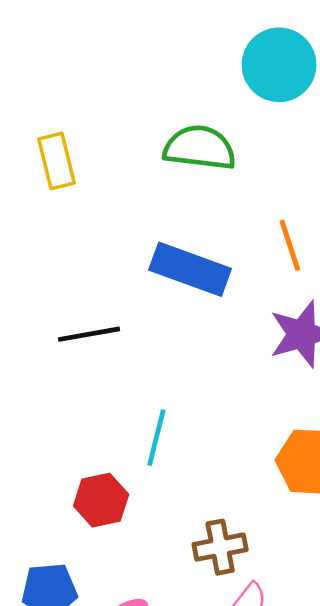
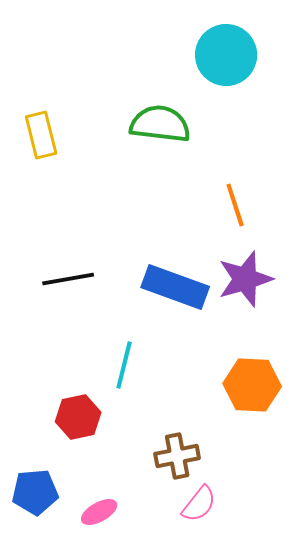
blue rectangle: (190, 269) -> (175, 287), moved

